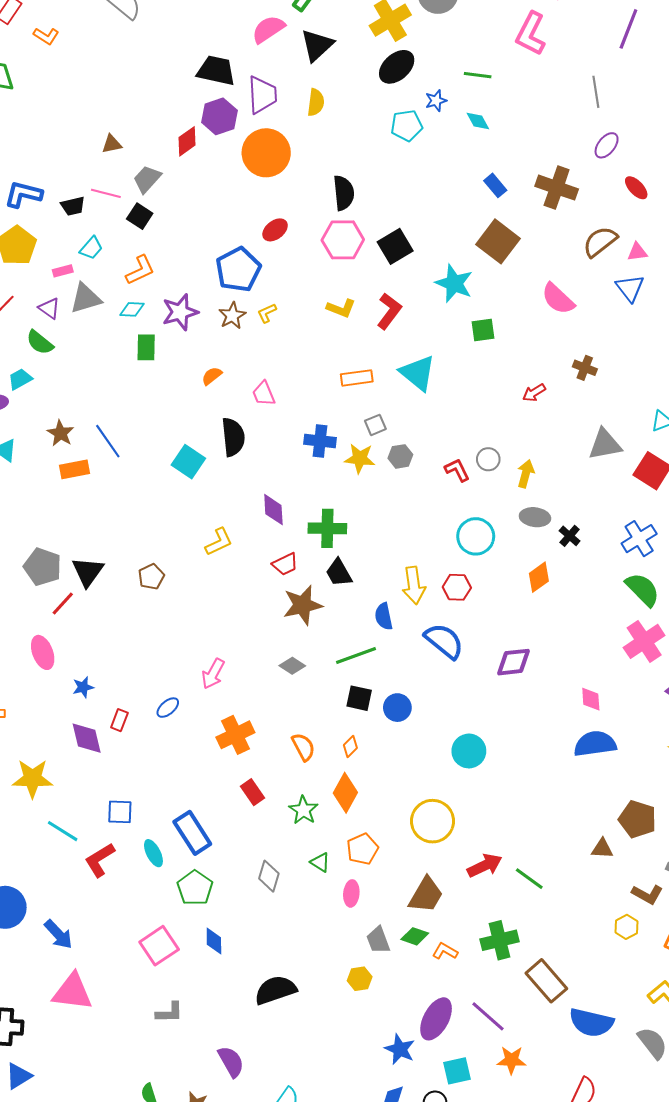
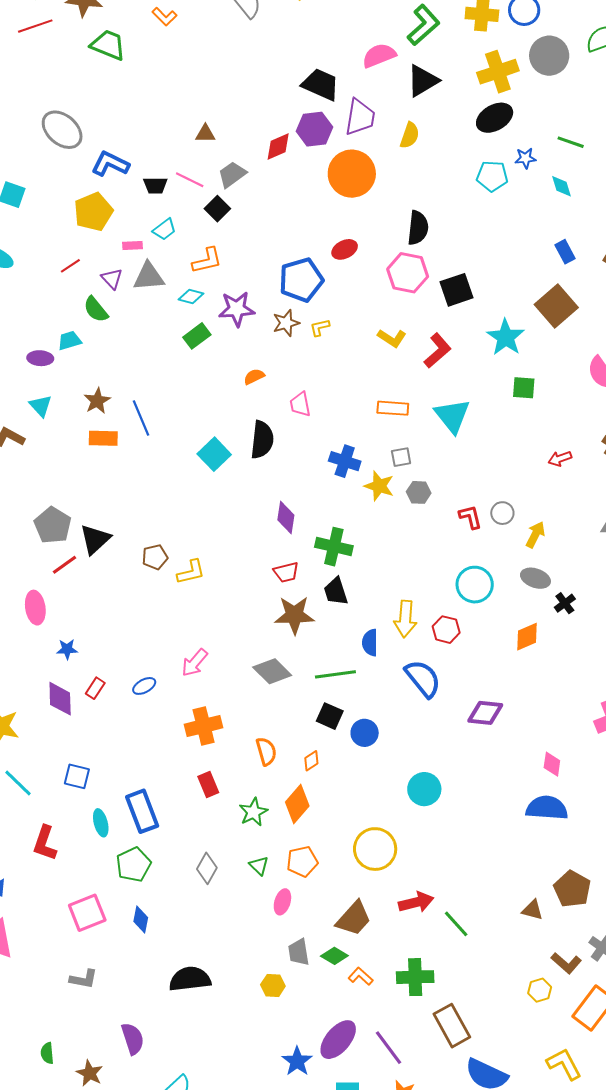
green rectangle: (146, 347) -> (197, 336), turned 40
yellow L-shape: (219, 542) -> (191, 572), moved
gray diamond: (292, 666) -> (272, 671), size x1.5
red L-shape: (100, 860) -> (45, 843), moved, turned -51

